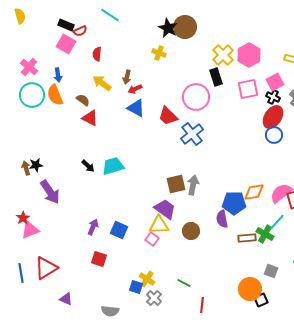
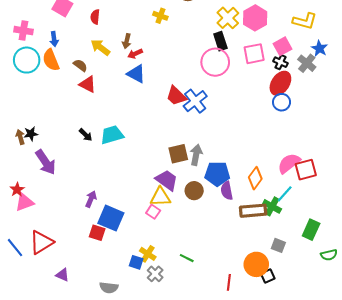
pink cross: (29, 67) -> (23, 31), turned -30
pink circle: (196, 97) -> (215, 62), moved
red trapezoid: (168, 116) -> (176, 96), moved
orange diamond: (254, 192) -> (255, 178), moved, turned -45
blue pentagon: (234, 203) -> (217, 174), moved
blue square: (119, 230) -> (111, 218), moved, size x1.4
brown circle: (191, 231) -> (194, 191), moved
brown rectangle: (247, 238) -> (253, 211), size x1.4
blue line: (21, 273) -> (15, 248), turned -30
red line: (202, 305) -> (229, 282), moved

